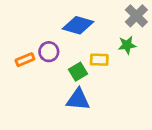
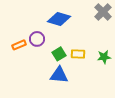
green star: (127, 45) -> (104, 57), moved
yellow rectangle: (99, 60) -> (78, 54), moved

